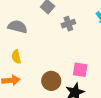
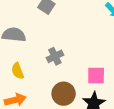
gray cross: (68, 24) -> (55, 56), moved

